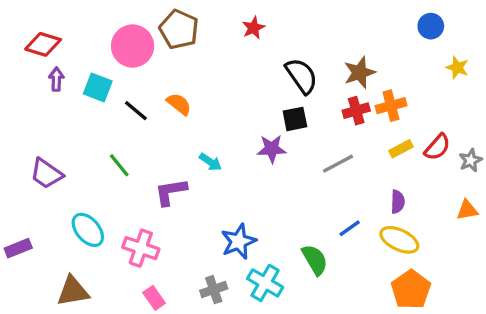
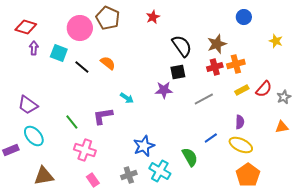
blue circle: (431, 26) -> (244, 17), moved
green line: (119, 165) -> (72, 122), moved
cyan ellipse: (88, 230) -> (34, 136), moved

